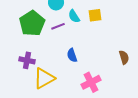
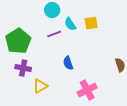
green pentagon: (32, 23) -> (18, 41), moved
yellow triangle: (44, 78) -> (40, 86), size x0.7

